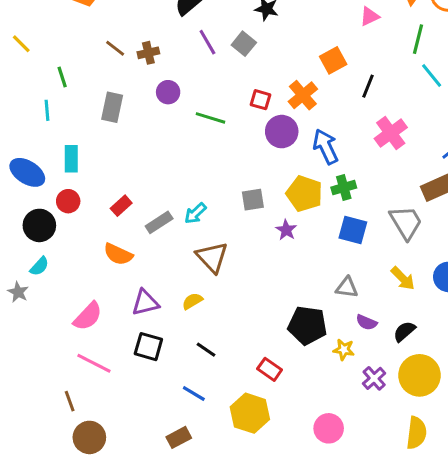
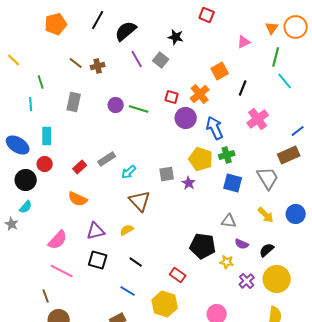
purple circle: (168, 92) -> (116, 105), moved
gray square: (253, 200) -> (167, 174), moved
gray rectangle: (159, 222) -> (107, 159), moved

